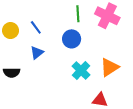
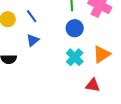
blue circle: (72, 39) -> (75, 28), moved

